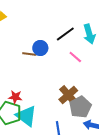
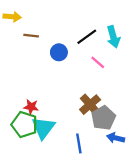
brown line: (29, 54) -> (31, 36), moved
cyan triangle: (26, 116) -> (43, 128), turned 30

